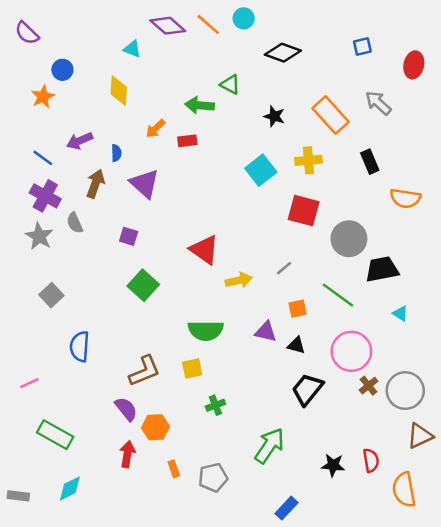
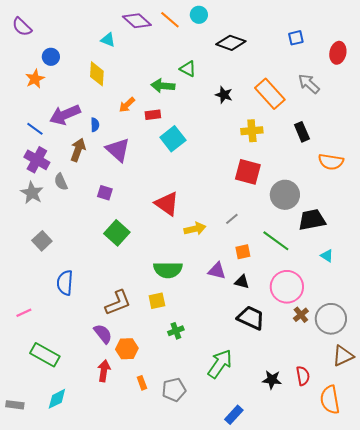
purple arrow: (80, 141) -> (65, 115), size x1.4
cyan square: (261, 170) -> (173, 139), moved
black trapezoid: (307, 389) -> (251, 318), turned 76

